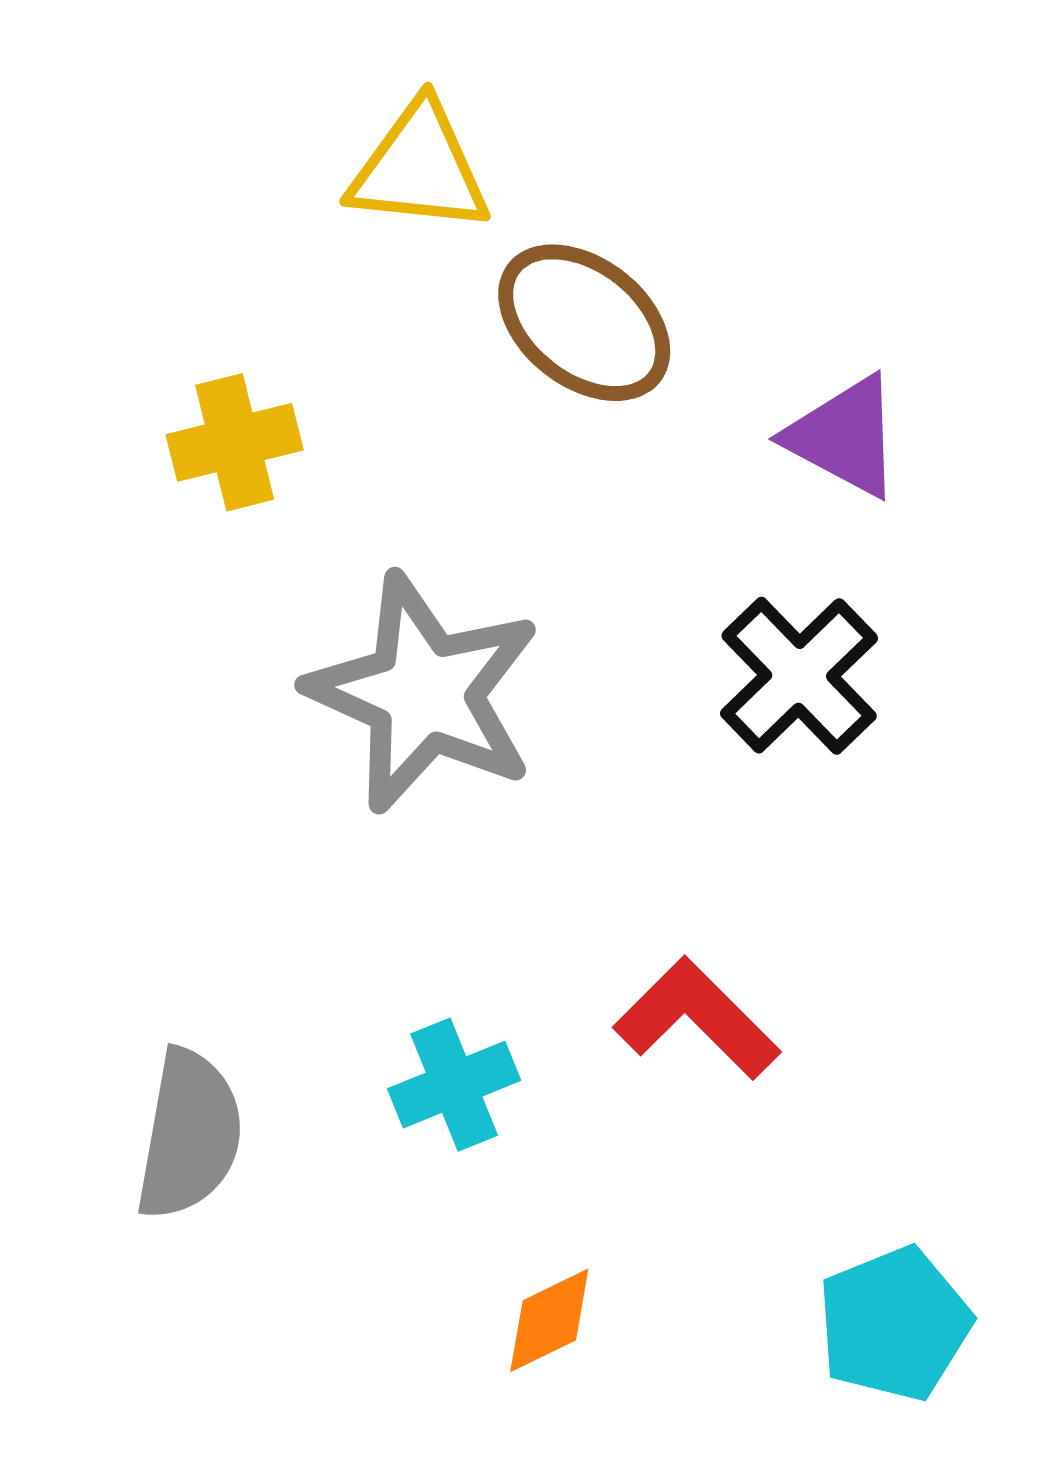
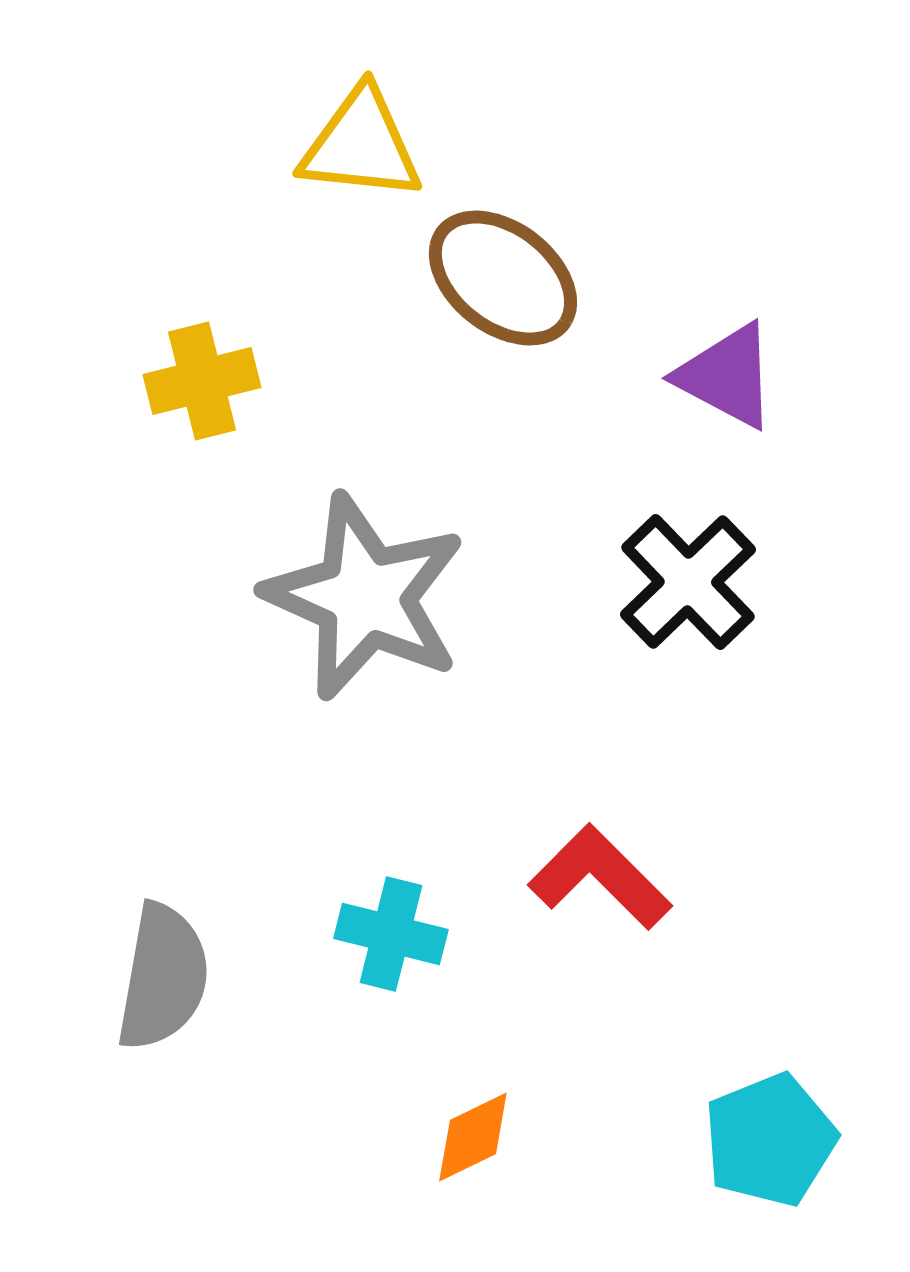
cyan cross: (454, 1085) -> (391, 934), turned 36

